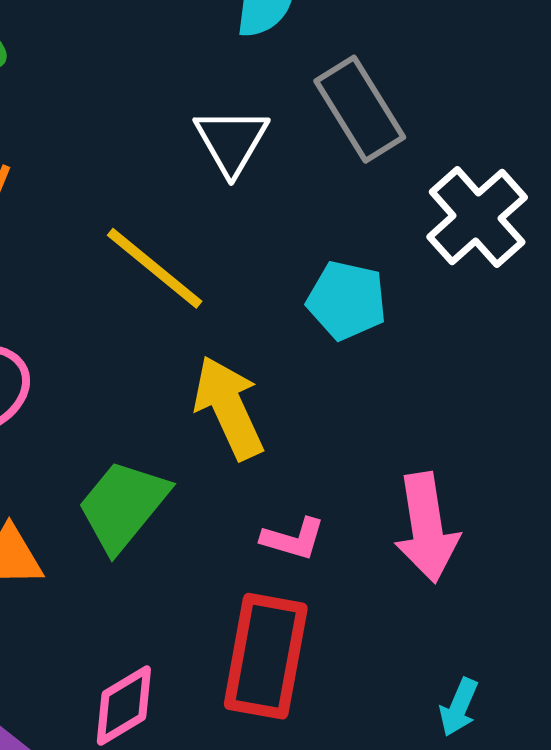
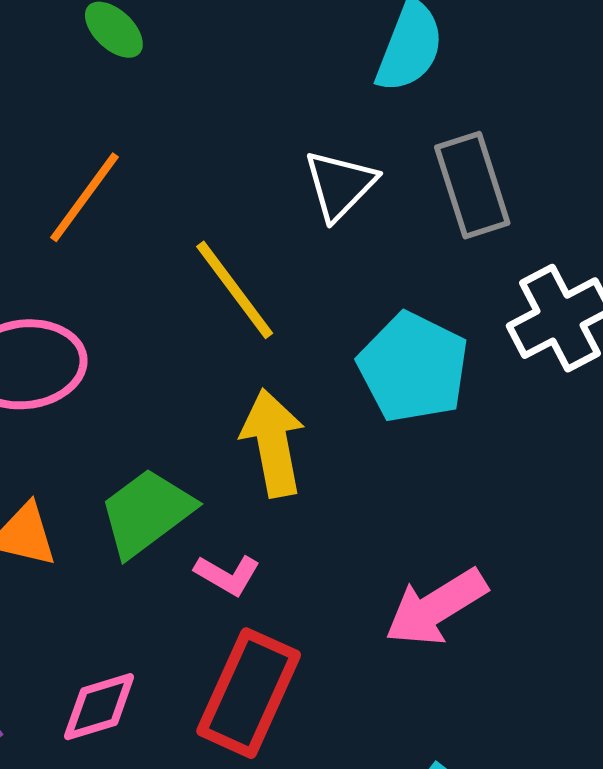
cyan pentagon: (347, 300) -> (413, 367), size x1.4
pink arrow: (427, 528) -> (436, 607), turned 53
pink L-shape: (293, 539) -> (227, 575), moved

